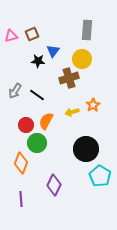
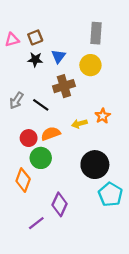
black star: (38, 61) -> (35, 60), moved
brown cross: (69, 78) -> (64, 86), moved
orange semicircle: (46, 121) -> (51, 134), turned 42
purple line: (21, 199) -> (36, 223), moved, turned 56

